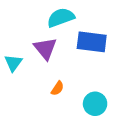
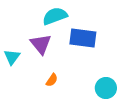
cyan circle: (95, 104) -> (106, 88), moved

